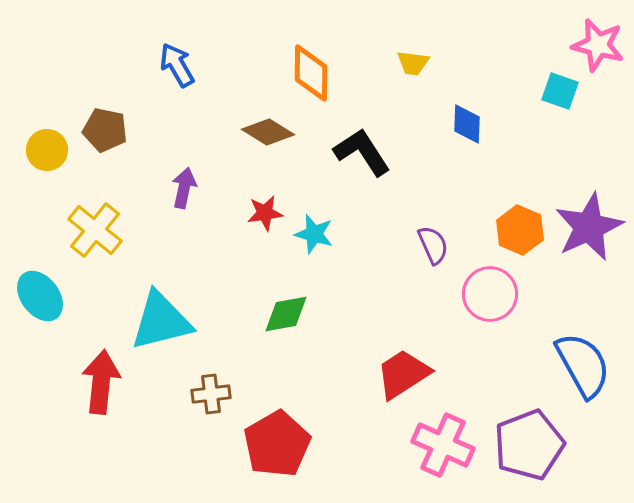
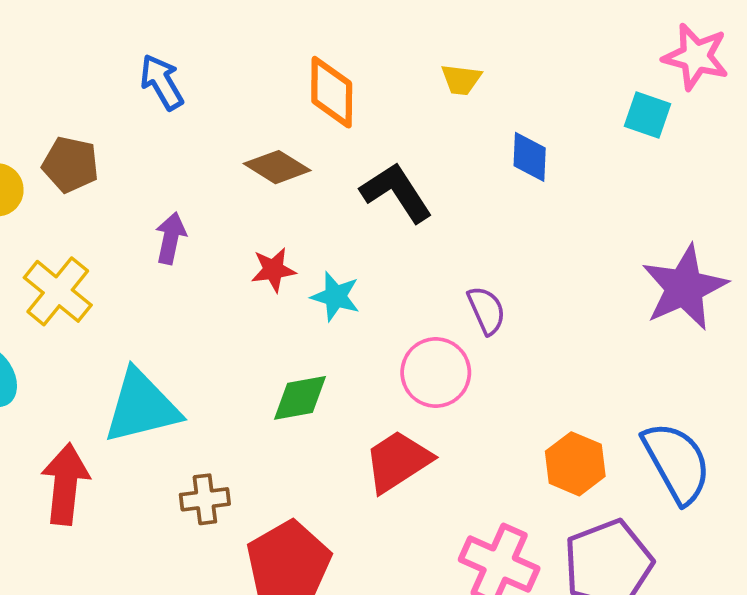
orange hexagon: (520, 230) -> (575, 464), moved
pink circle: (490, 294) -> (436, 373), moved
red trapezoid: (403, 374) -> (398, 461), moved

